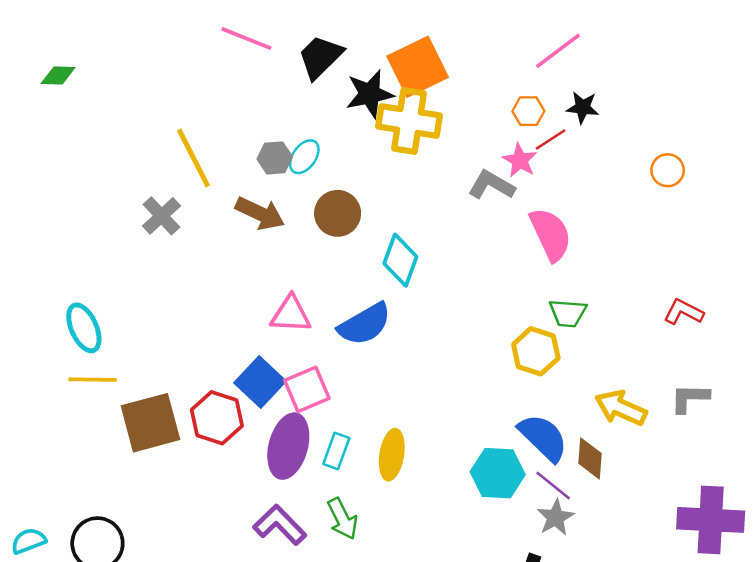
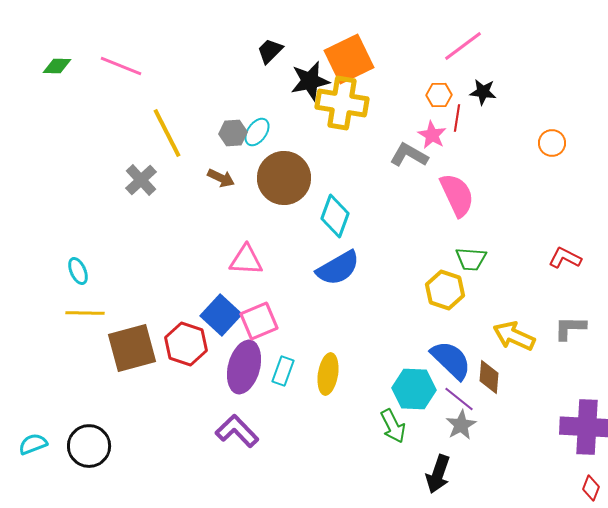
pink line: (246, 38) -> (121, 66), moved
black trapezoid: (320, 57) -> (270, 51), size x0.7
red line: (551, 139) -> (457, 118), turned -48
brown arrow: (260, 213) -> (221, 178), size x0.7
brown circle: (338, 213) -> (284, 178), size x1.4
blue semicircle: (365, 324) -> (338, 268), moved
cyan ellipse: (84, 328) -> (78, 271), size x0.7
green arrow: (342, 519) -> (393, 426), moved

